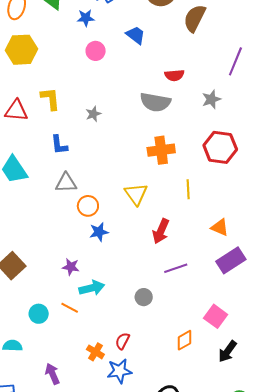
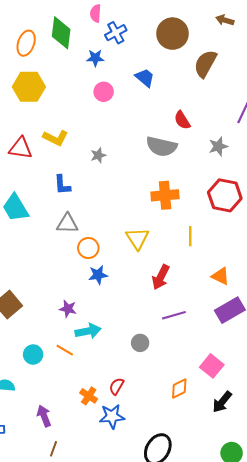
red semicircle: (174, 75) -> (182, 120), turned 60
yellow L-shape: (50, 99) -> (56, 138), turned 120

